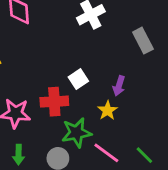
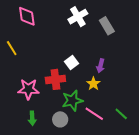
gray rectangle: (143, 41) -> (107, 26), moved

